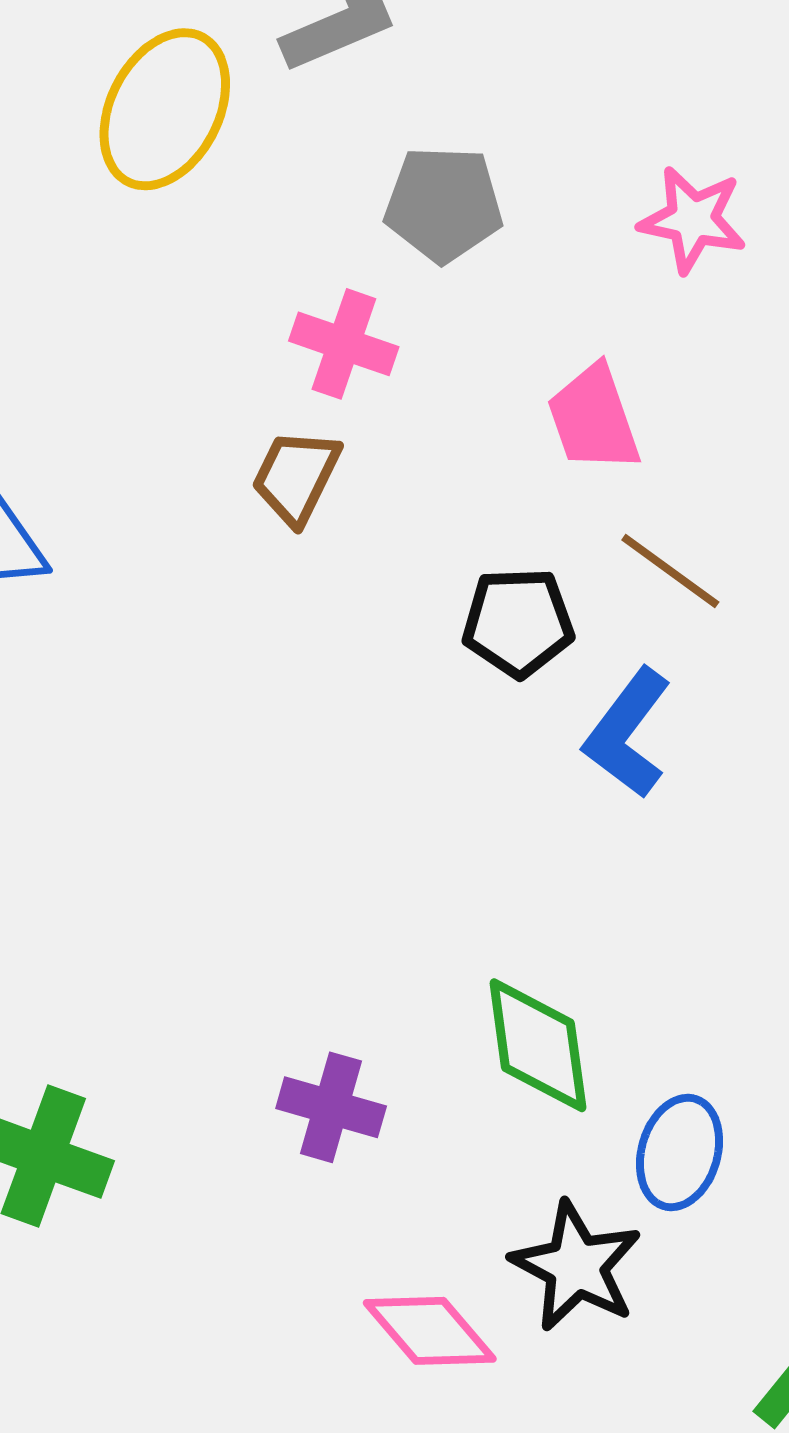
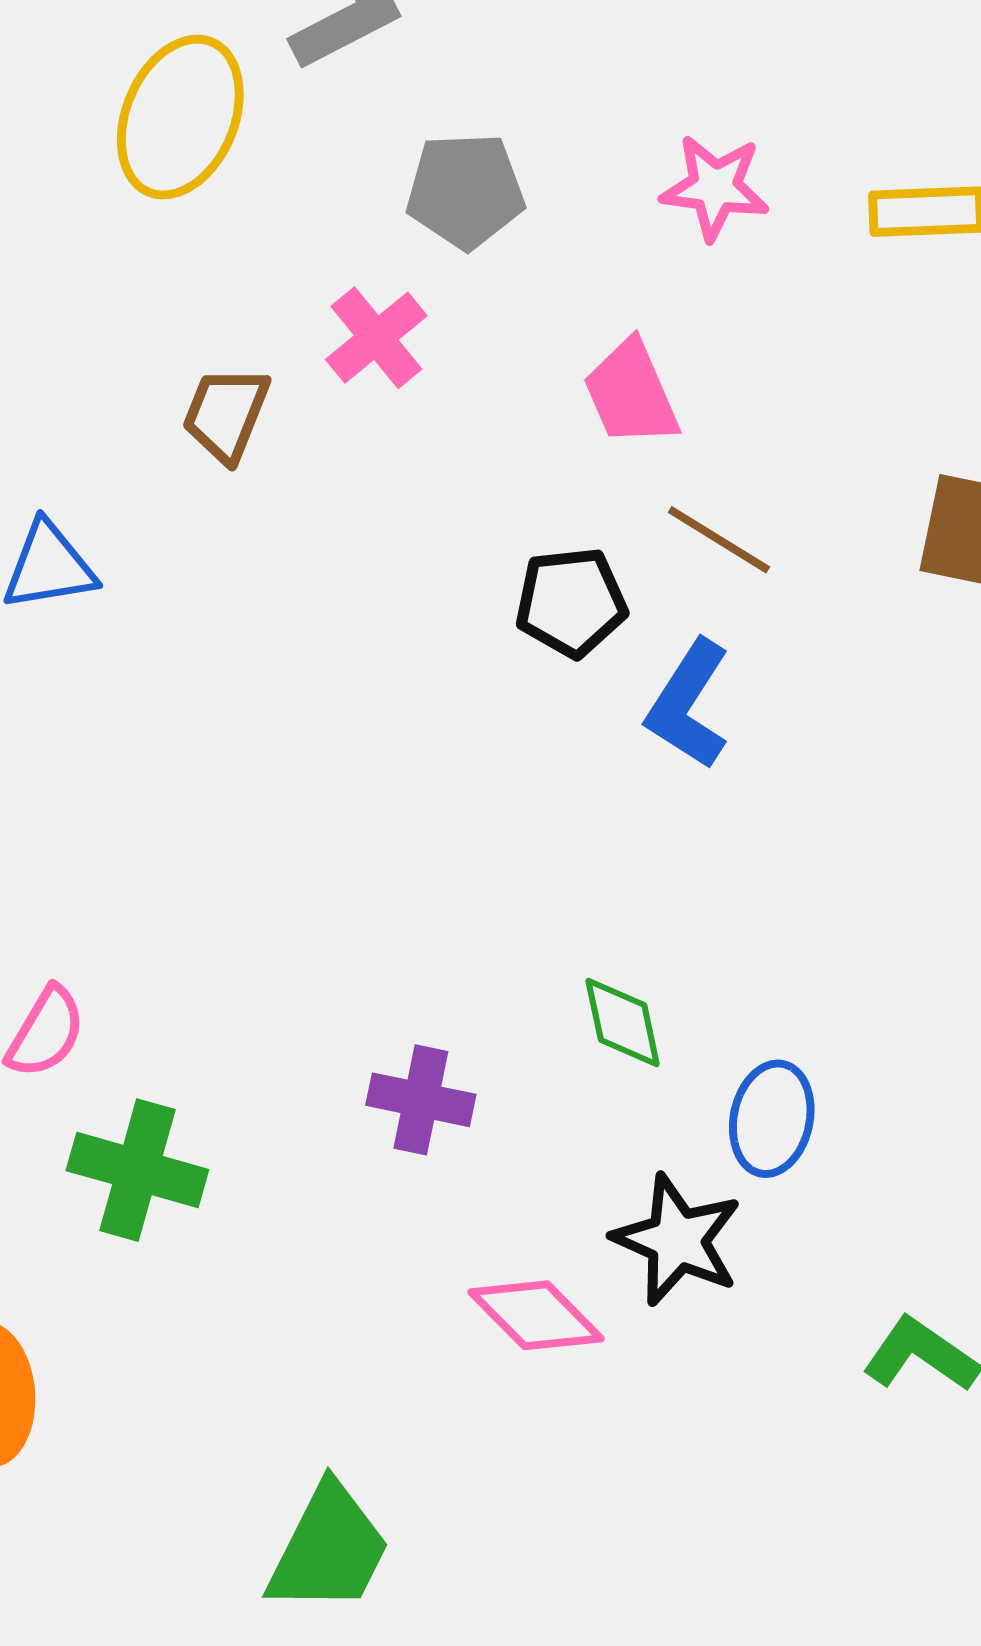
pink cross: (344, 344) -> (376, 338), turned 36
brown trapezoid: (296, 477) -> (226, 414), moved
green diamond: (538, 1045) -> (623, 1022), size x0.7

